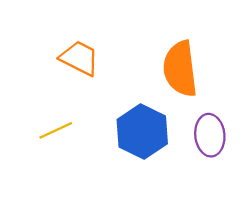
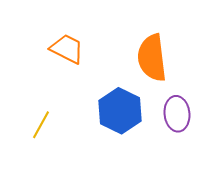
yellow line: (56, 130) -> (41, 125), moved, turned -36

